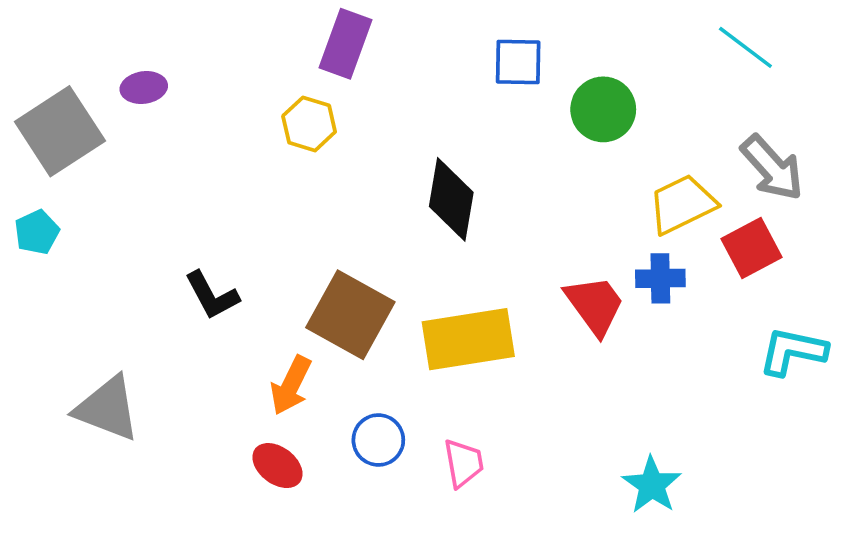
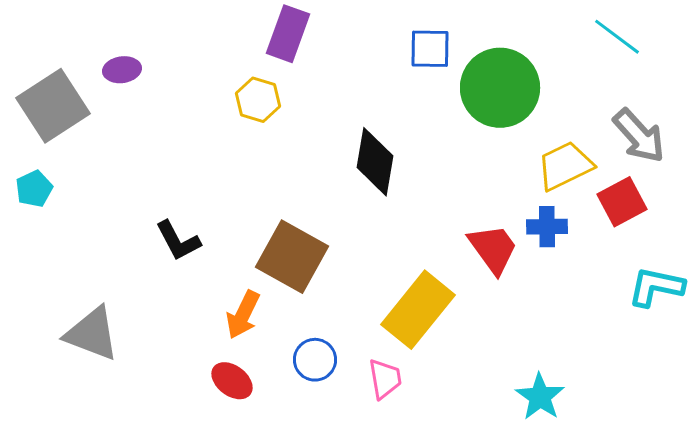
green circle: (603, 109) -> (500, 88), size x1.5
yellow rectangle: (468, 339) -> (418, 310), moved, turned -42

